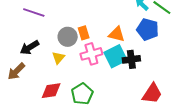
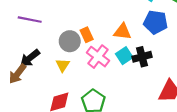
pink cross: (91, 54) -> (98, 57), turned -30
cyan square: (115, 56) -> (124, 56), size x0.7
brown arrow: (16, 71) -> (17, 74), moved

